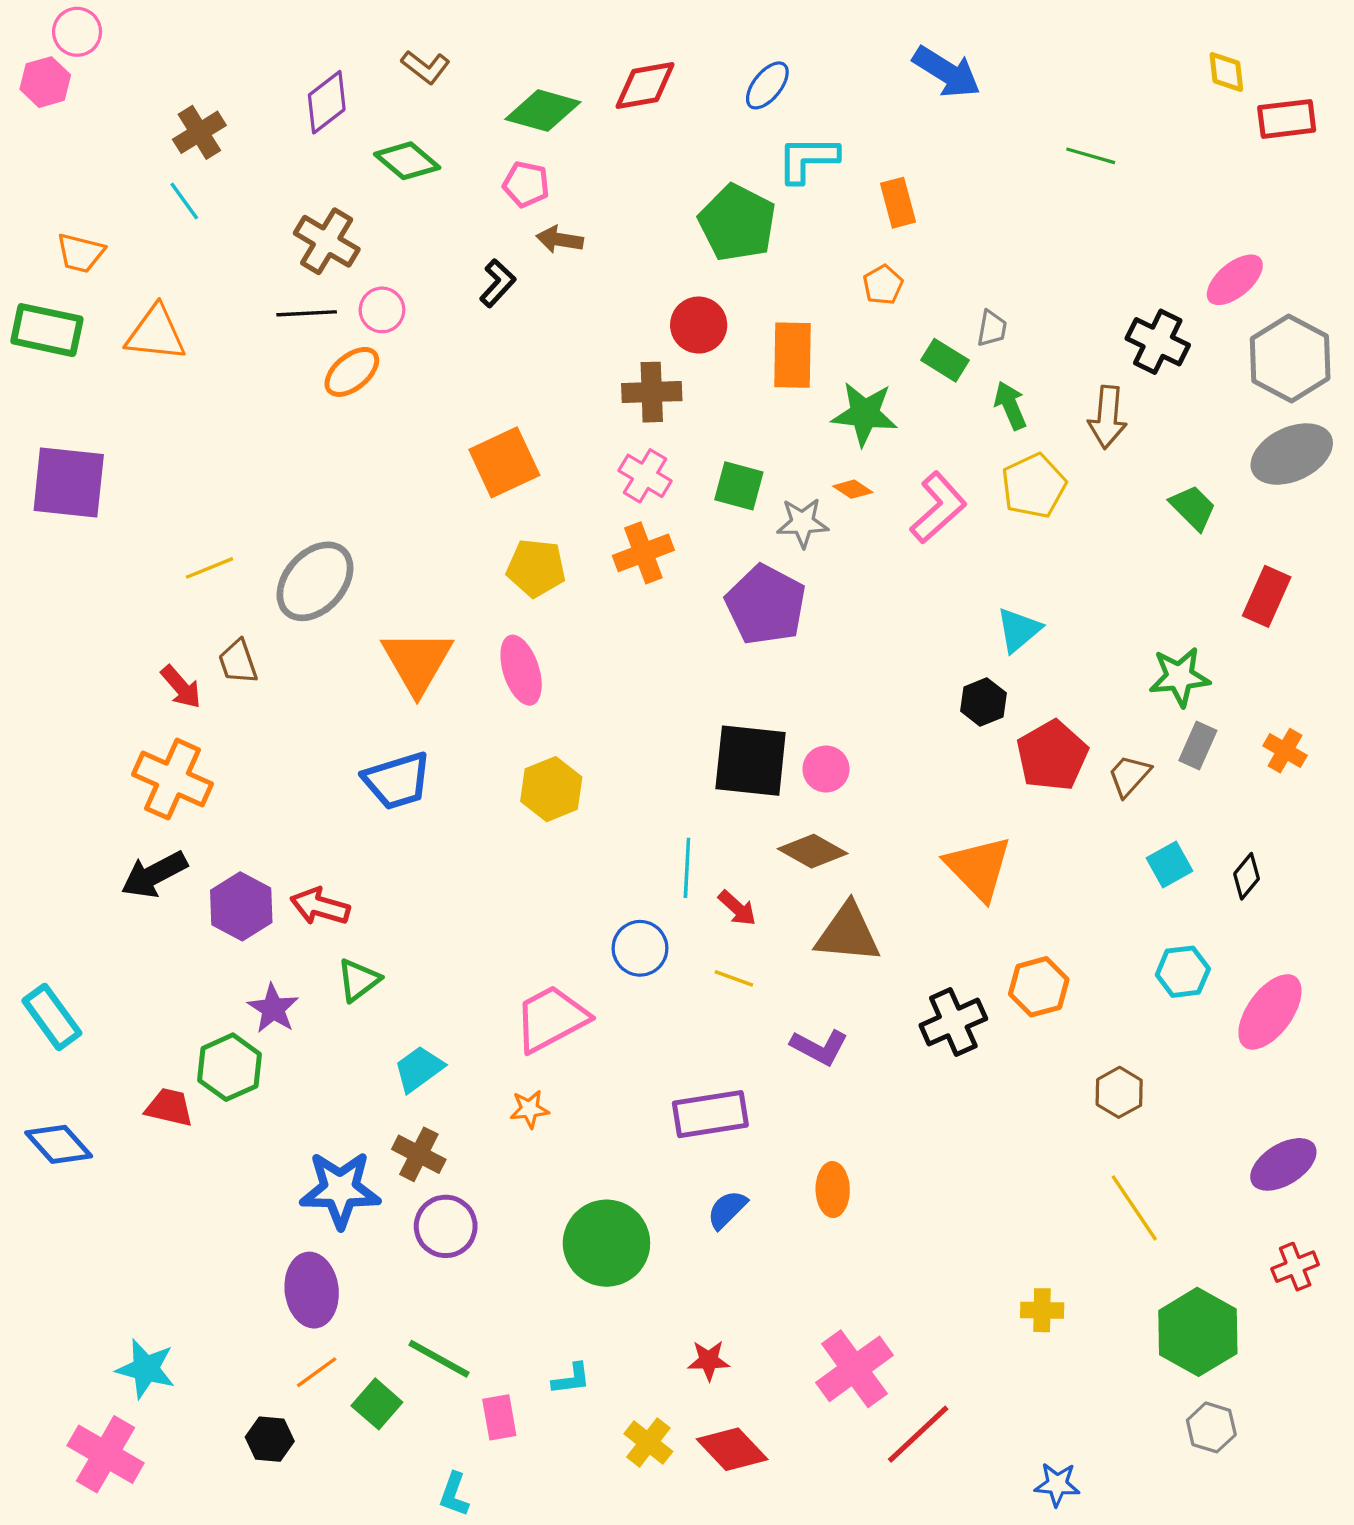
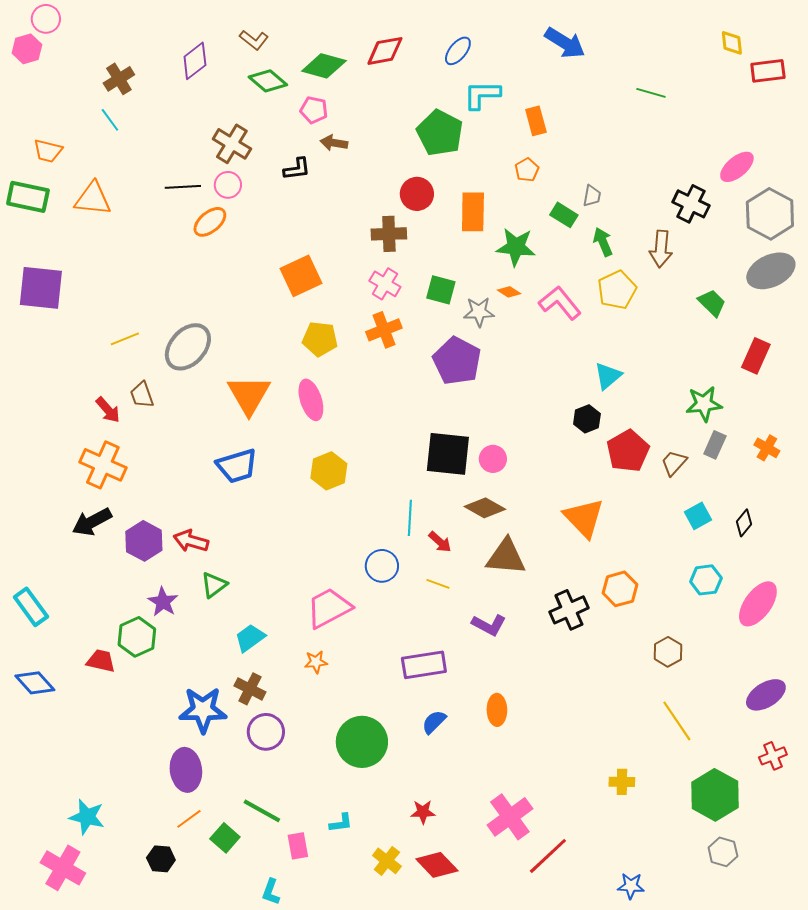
green diamond: (407, 161) -> (268, 81), moved
brown cross: (327, 241) -> (232, 144), moved
black L-shape: (498, 283) -> (297, 169), turned 40
pink L-shape: (938, 508) -> (560, 303), turned -87

